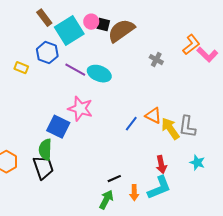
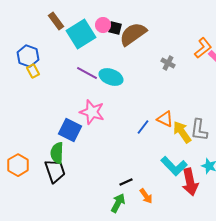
blue hexagon: (47, 53) -> (28, 56), moved
yellow rectangle: (21, 68) -> (33, 71), turned 40
red arrow: (161, 165) -> (190, 182), moved, size x1.5
cyan L-shape: (159, 188) -> (174, 166), moved, turned 68
orange arrow: (134, 193) -> (146, 196), turned -35

